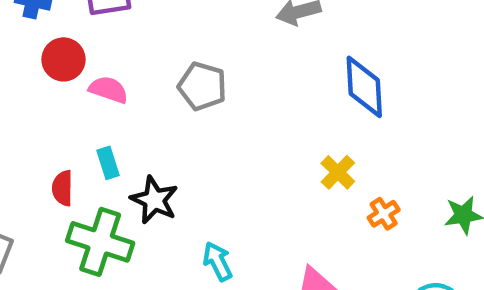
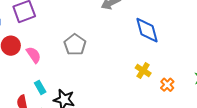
gray pentagon: (202, 86) -> (75, 45), turned 30
pink semicircle: (108, 90) -> (34, 55), turned 48

